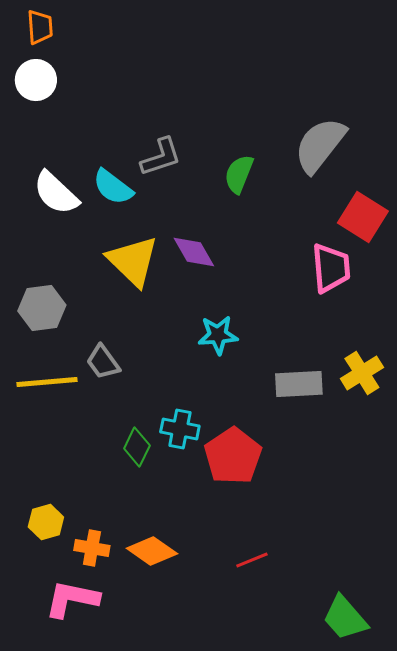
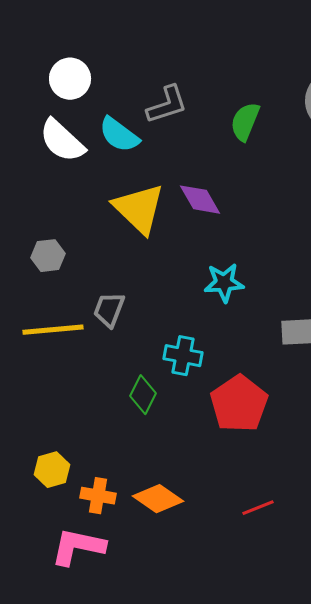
white circle: (36, 80) -> (70, 79), moved
gray hexagon: (42, 308) -> (48, 256), size x0.7
gray trapezoid: (103, 362) -> (109, 310), turned 57
cyan cross: (180, 429) -> (183, 356), moved

